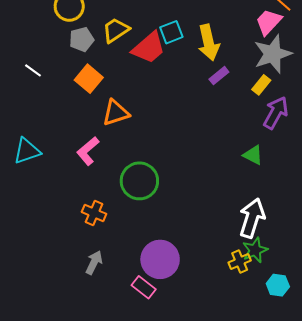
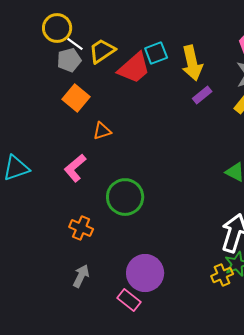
white line: (33, 70) -> (75, 44), moved
orange triangle: (116, 113) -> (102, 131), size x0.7

